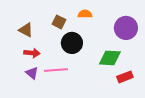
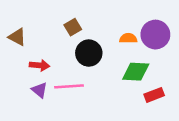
orange semicircle: (85, 14) -> (128, 38), moved
brown square: (59, 22) -> (73, 27), turned 32
brown triangle: (26, 30) -> (17, 37), moved

